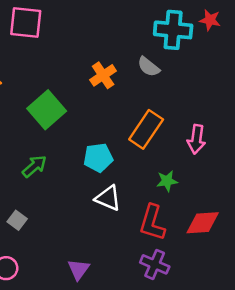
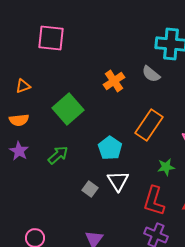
cyan pentagon: (98, 158) -> (110, 148), turned -30
white triangle: (108, 198) -> (118, 181), turned 35
gray square: (17, 220) -> (90, 189), moved

